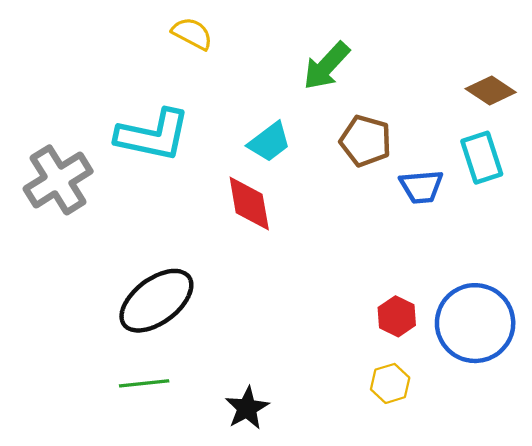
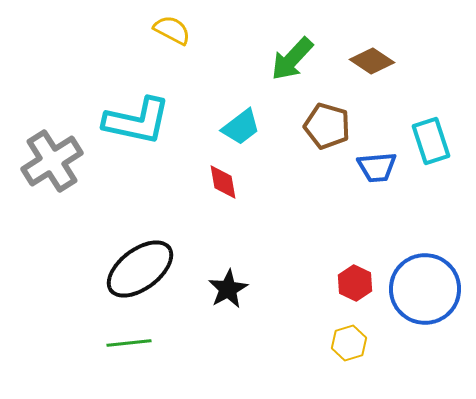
brown diamond: (491, 91) -> (372, 61), moved
red diamond: (249, 203) -> (223, 182), size x0.7
black star: (247, 408) -> (228, 289), moved

